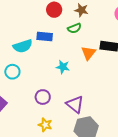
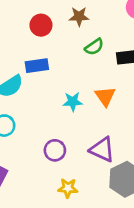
green semicircle: (74, 28) -> (94, 47), moved
orange triangle: (89, 53) -> (105, 96), moved

